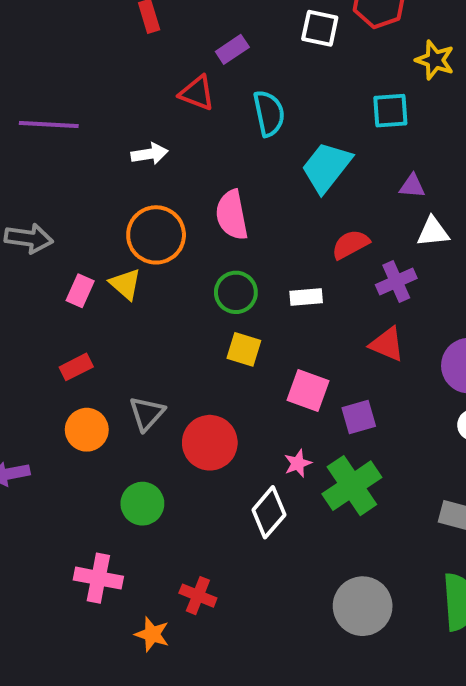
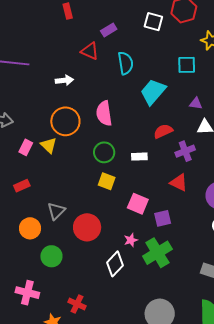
orange circle: (87, 430) -> (30, 228), moved

